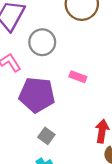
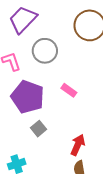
gray square: (46, 136) -> (39, 129), moved

